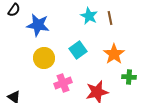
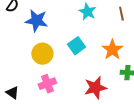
brown line: (110, 18) -> (121, 14), moved
pink cross: (63, 83) -> (47, 84), moved

